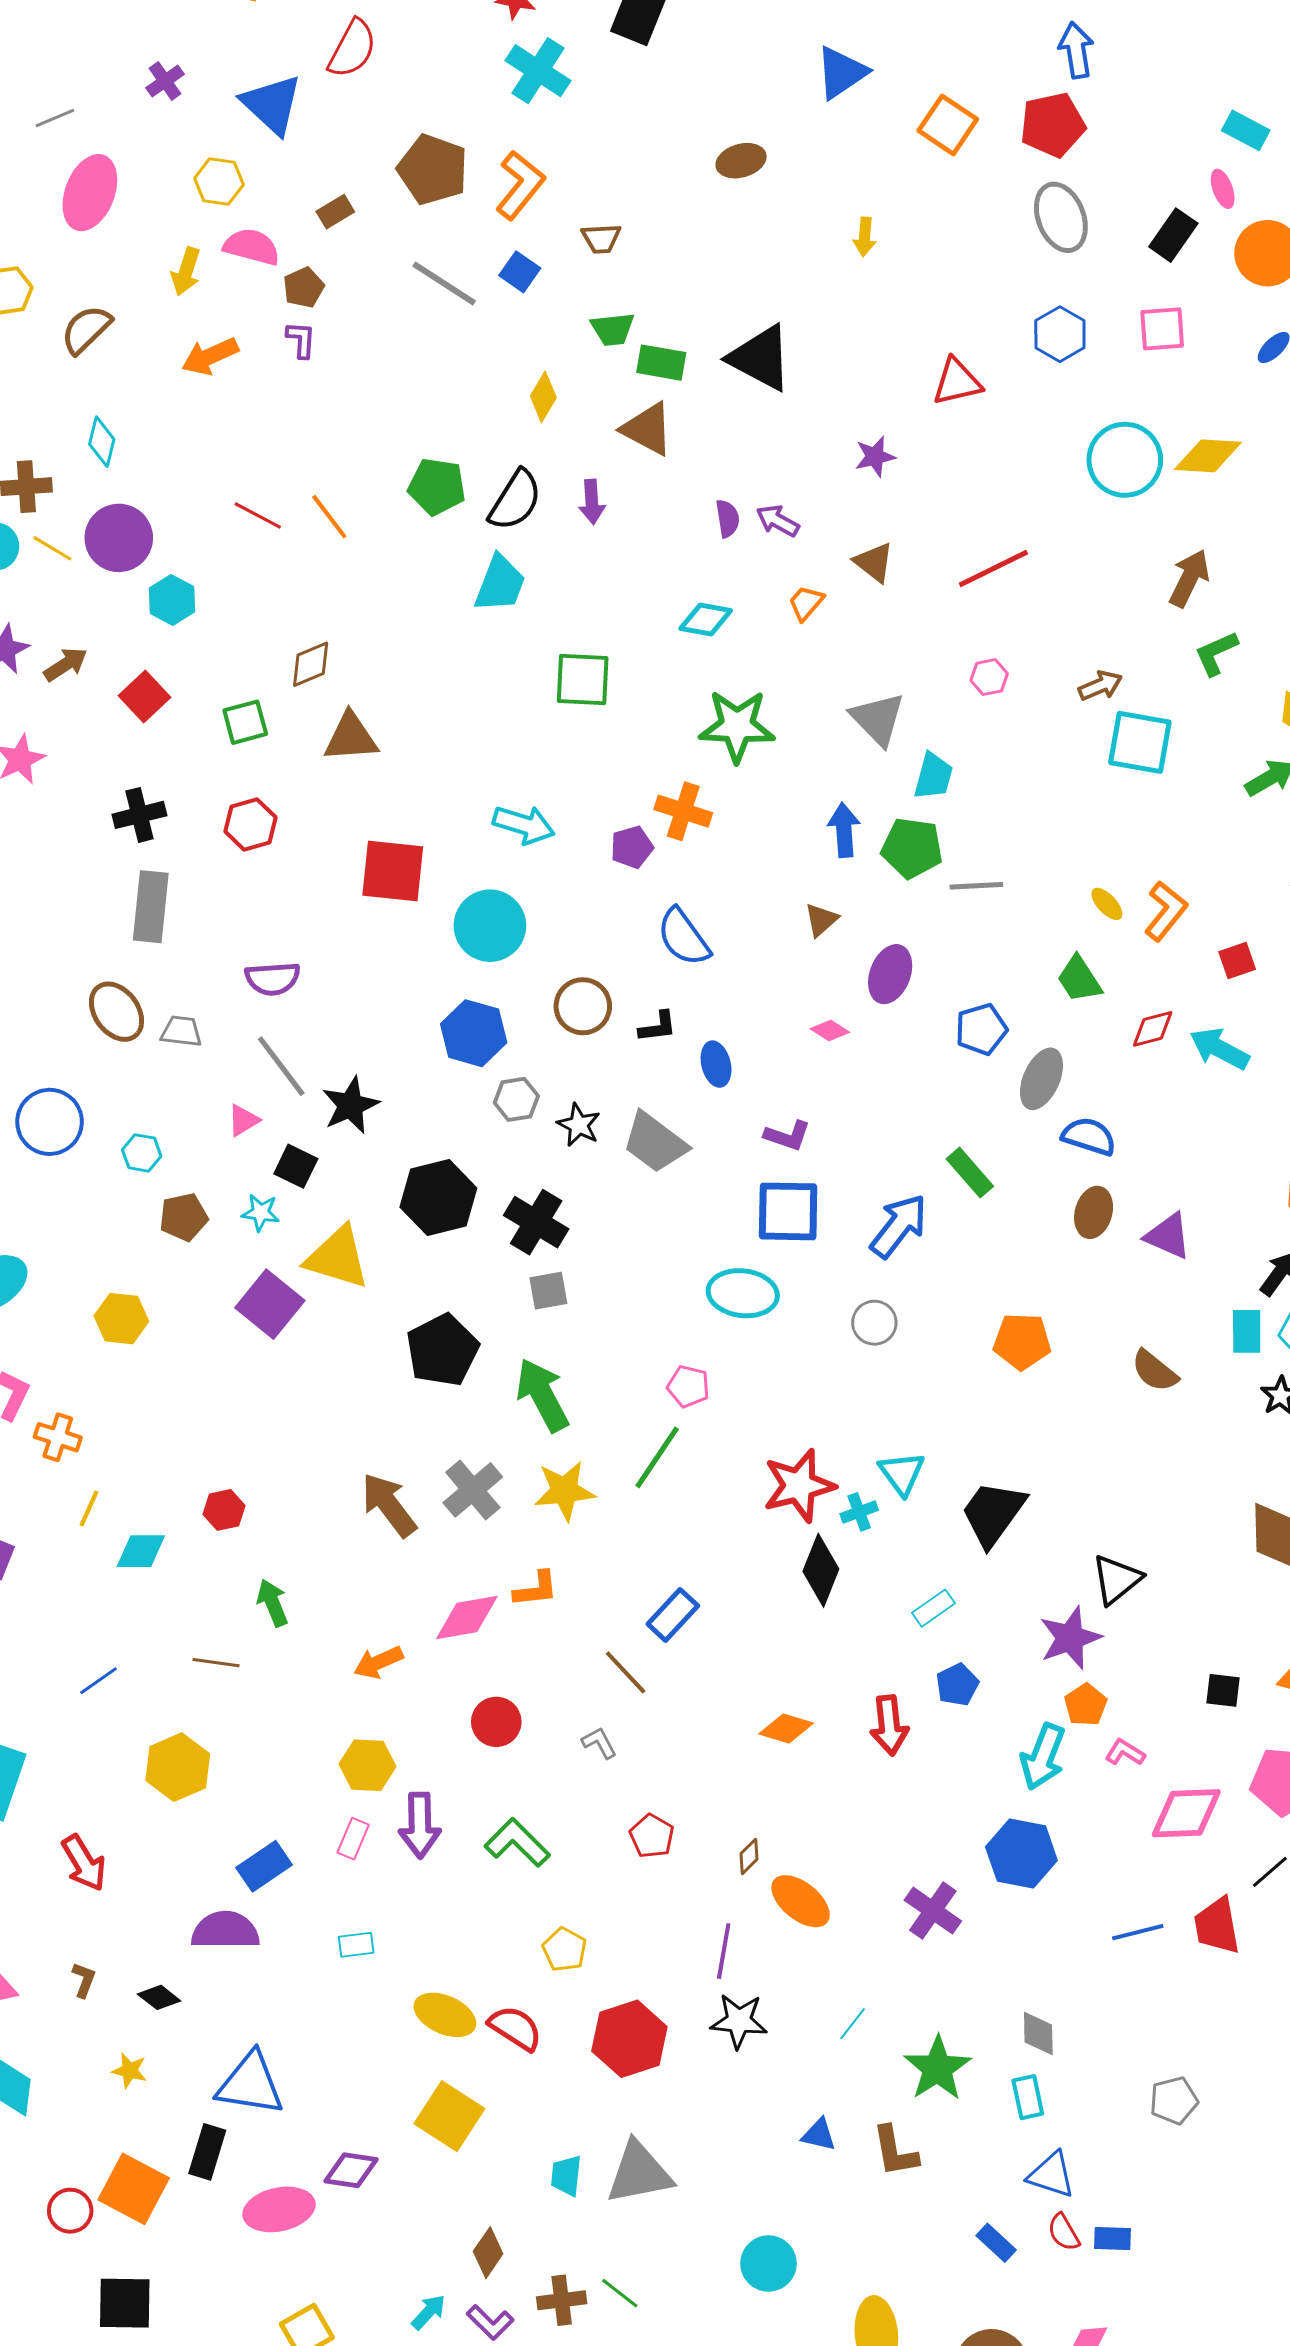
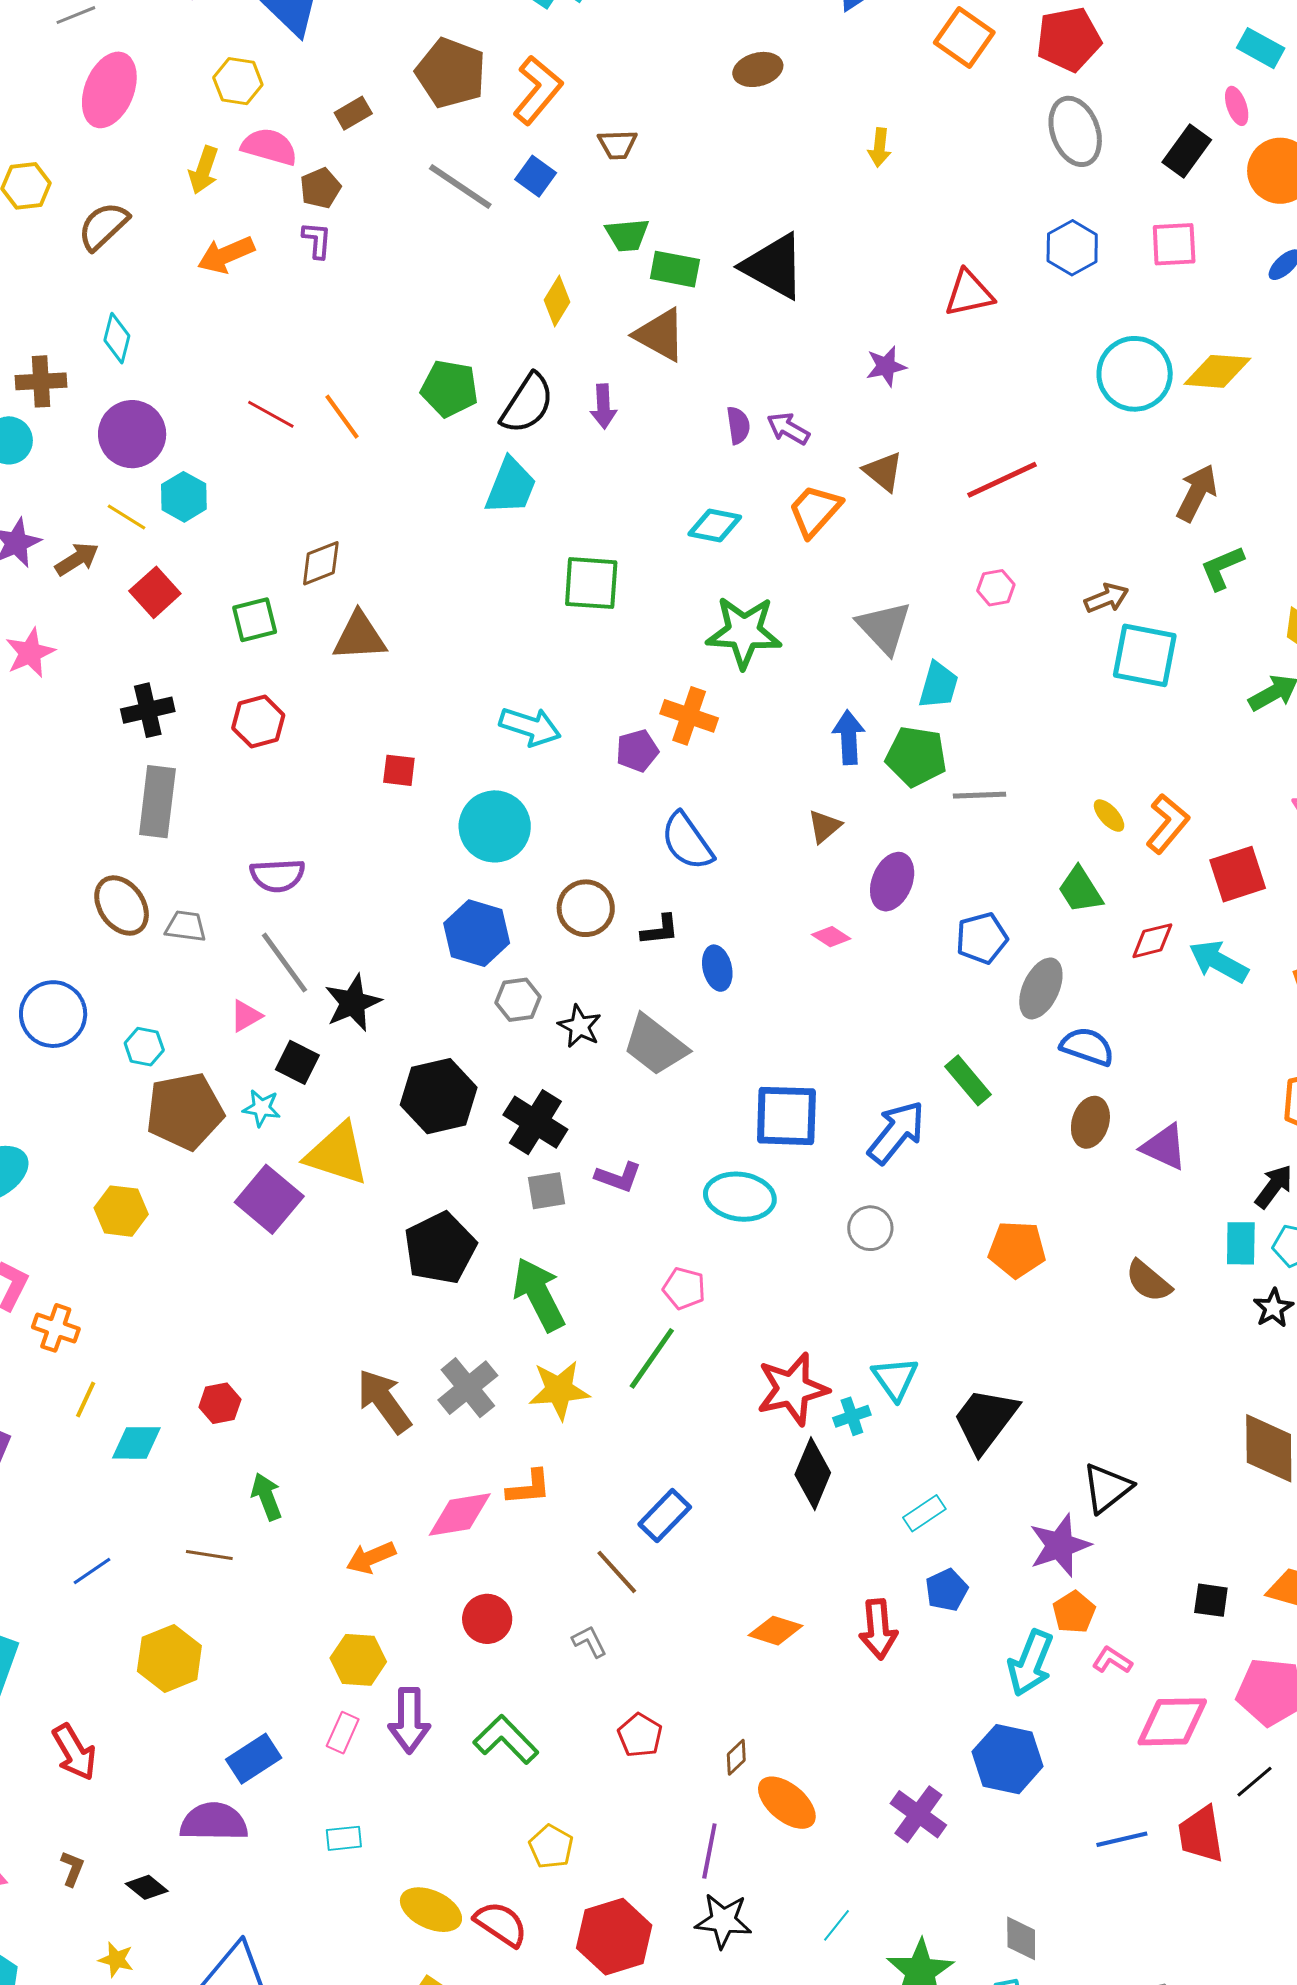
yellow line: (52, 548) -> (127, 517), moved
orange trapezoid: (806, 603) -> (815, 511), size x1.5
red square: (393, 871) -> (399, 770), size x0.5
red square: (1237, 960) -> (1238, 874), size x1.5
purple L-shape: (788, 1136) -> (618, 1177), moved
brown pentagon: (184, 1217) -> (185, 1111), size x1.6

